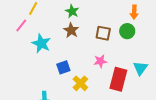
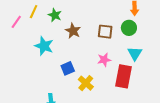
green star: (72, 11) -> (55, 15), moved
pink line: (21, 26) -> (16, 22), moved
cyan triangle: (140, 68) -> (135, 53), moved

